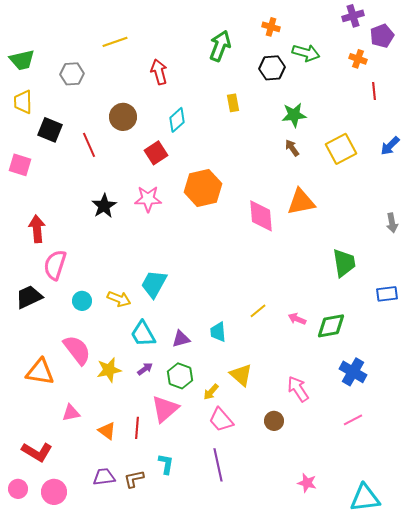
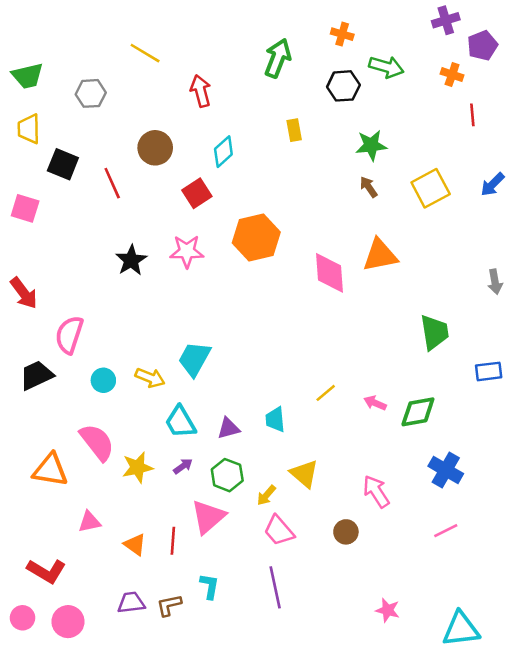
yellow line: (115, 42) -> (145, 53), turned 50
red arrow: (37, 229) -> (24, 293), moved, turned 148

